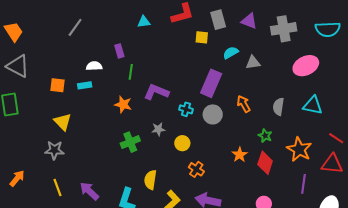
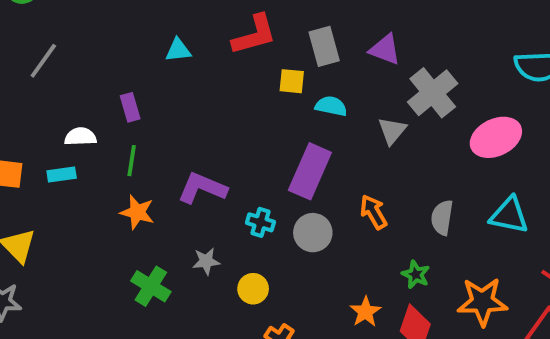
gray cross: (284, 29) -> (433, 93), moved, turned -30
cyan semicircle: (231, 53) -> (331, 106), moved, turned 42
gray triangle: (253, 62) -> (392, 131), turned -42
green line: (131, 72) -> (132, 161), moved
green cross: (130, 142) -> (151, 286), turned -36
orange star: (299, 149) -> (482, 302), turned -30

